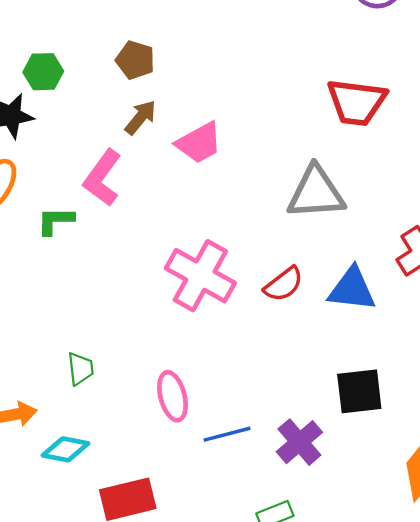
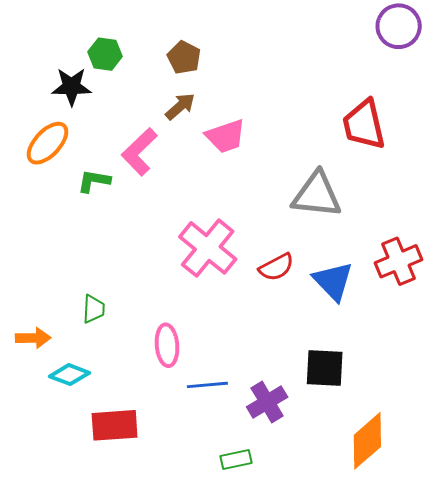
red trapezoid: (357, 102) -> (364, 125), turned 60
blue triangle: (352, 289) -> (333, 281), turned 30

